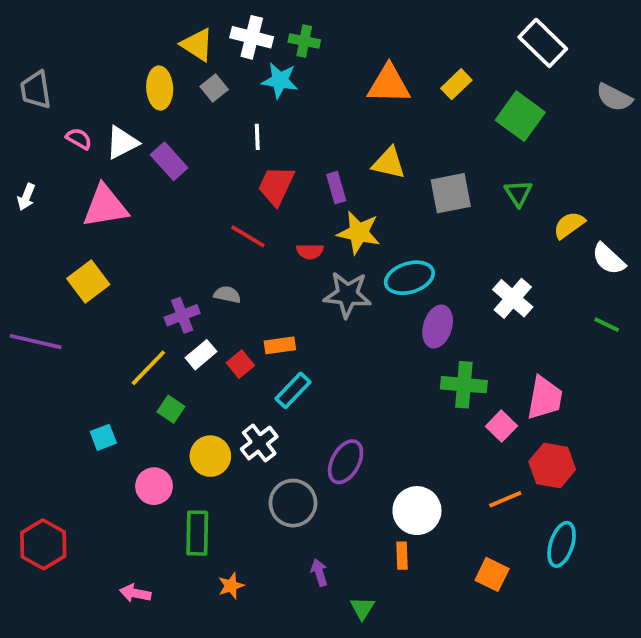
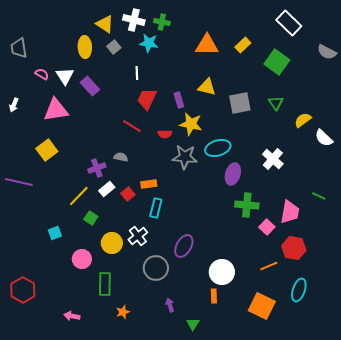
white triangle: (122, 142) -> (65, 76), turned -36
green line: (607, 325) -> (319, 196), moved
cyan rectangle: (293, 390) -> (156, 208), turned -30
orange square: (492, 574) -> (262, 306), size x1.5

